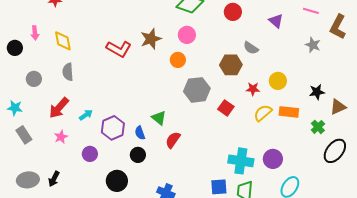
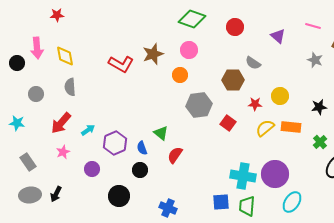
pink arrow: (35, 33) -> (37, 48), size x1.5
gray rectangle: (24, 135) -> (28, 162), moved
purple circle: (273, 159) -> (275, 174), size x1.4

